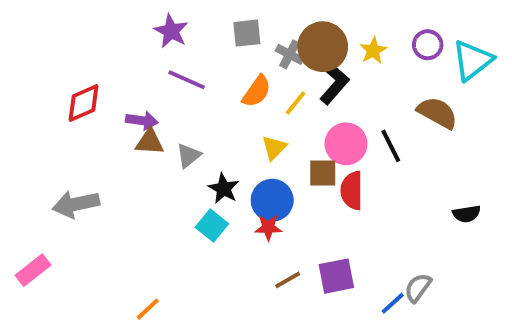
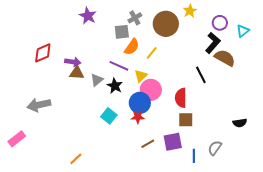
gray square: (247, 33) -> (122, 32), moved
yellow star: (373, 51) -> (190, 11), moved
gray cross: (290, 54) -> (135, 18), moved, turned 32
cyan triangle: (472, 60) -> (243, 31), size x0.6
purple line: (187, 80) -> (119, 66), moved
black L-shape: (334, 84) -> (213, 43), moved
pink circle: (346, 144) -> (151, 90), moved
brown square: (323, 173) -> (186, 120), moved
black star: (224, 189) -> (115, 86), moved
black semicircle: (467, 214) -> (240, 123), moved
blue line: (393, 303) -> (194, 156), moved, turned -48

